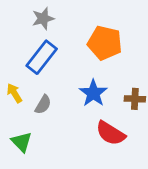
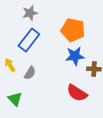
blue star: (93, 93) -> (75, 56), moved, turned 30

